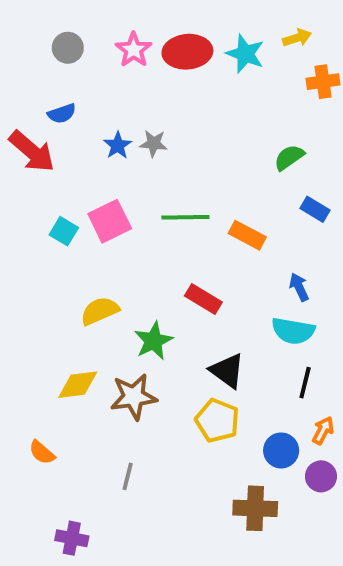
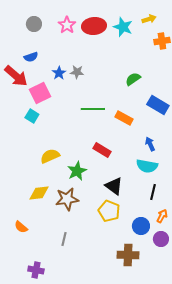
green semicircle: (289, 157) -> (133, 79), moved
blue rectangle: (315, 209) -> (158, 105), size x1.5
pink square: (110, 221) -> (40, 93), moved

